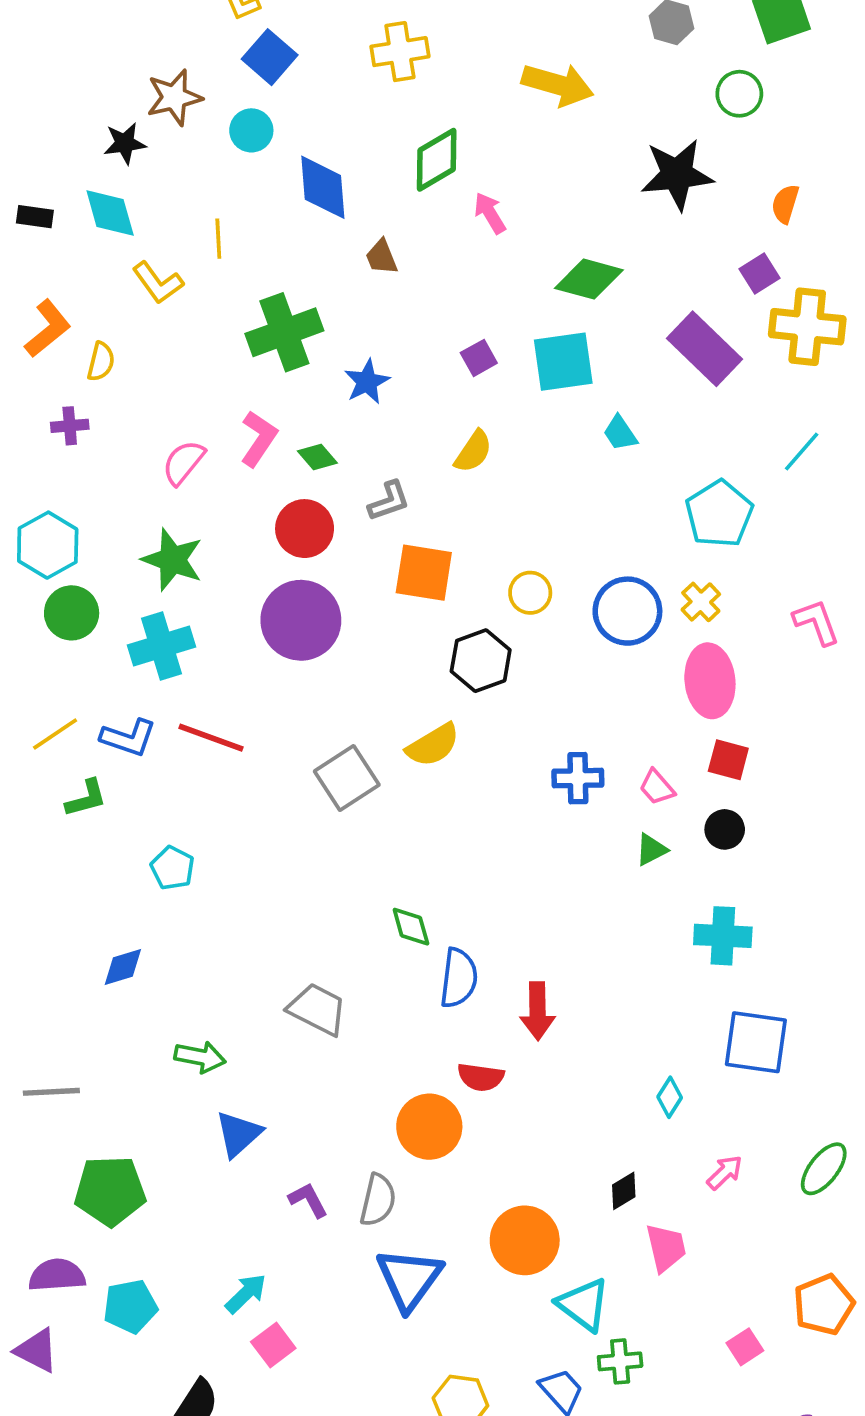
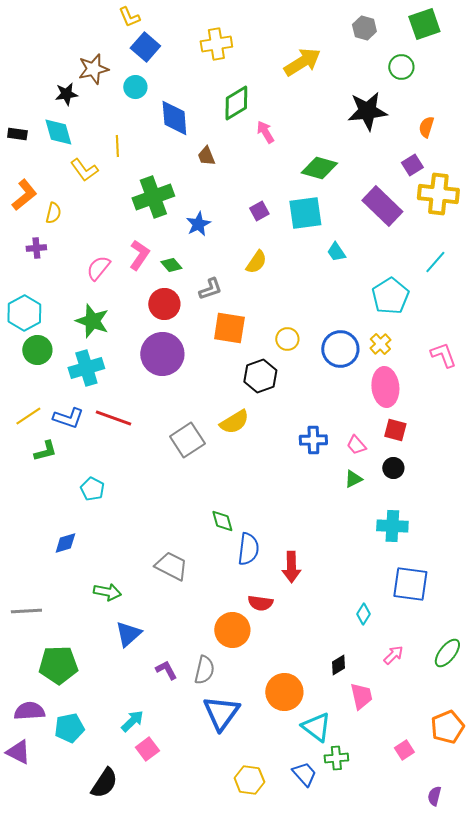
yellow arrow: (558, 85) -> (302, 62), turned -48

